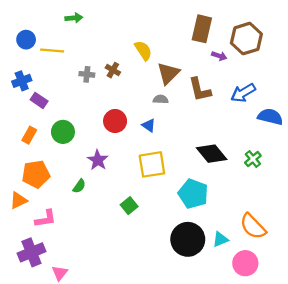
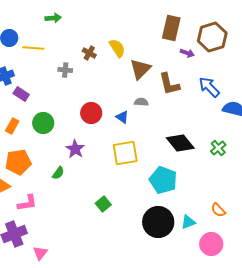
brown cross: (113, 70) -> (89, 53), moved
blue arrow: (243, 93) -> (209, 87), turned 75
gray semicircle: (161, 99) -> (141, 102), moved
green square: (129, 206) -> (103, 204), moved
orange semicircle: (253, 226) -> (218, 210), size x0.6

